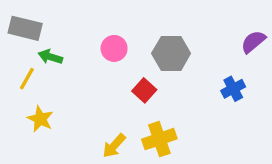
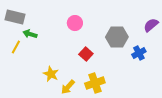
pink circle: (114, 48) -> (75, 23), moved
gray hexagon: (171, 53) -> (117, 37), moved
yellow star: (40, 119) -> (51, 74), moved

